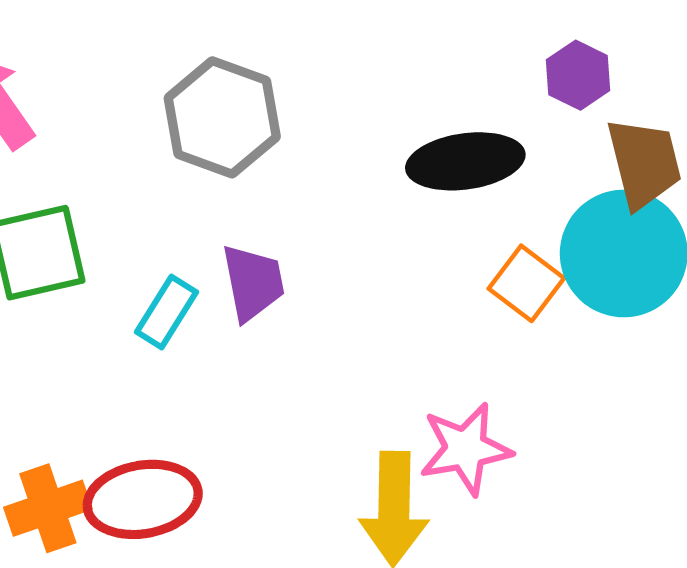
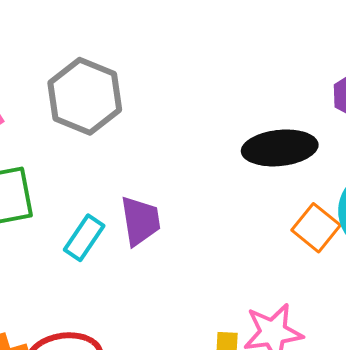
gray hexagon: (222, 117) -> (85, 96), moved

